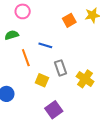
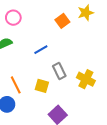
blue line: (45, 45) -> (41, 50), turned -40
orange line: (26, 58) -> (16, 85), moved

